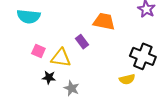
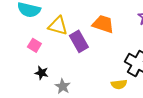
purple rectangle: (82, 42) -> (79, 41), size x1.5
yellow triangle: (61, 58) -> (58, 26), moved

